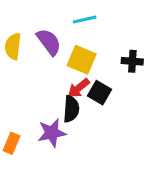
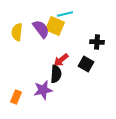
yellow square: (82, 60) -> (55, 26), moved
black square: (100, 93) -> (86, 64), moved

